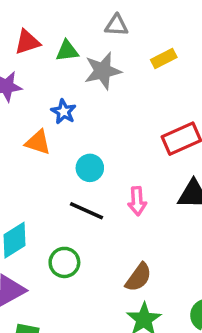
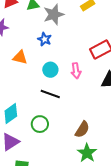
blue star: (64, 112) -> (45, 39), moved
pink arrow: (137, 201) -> (76, 71), moved

